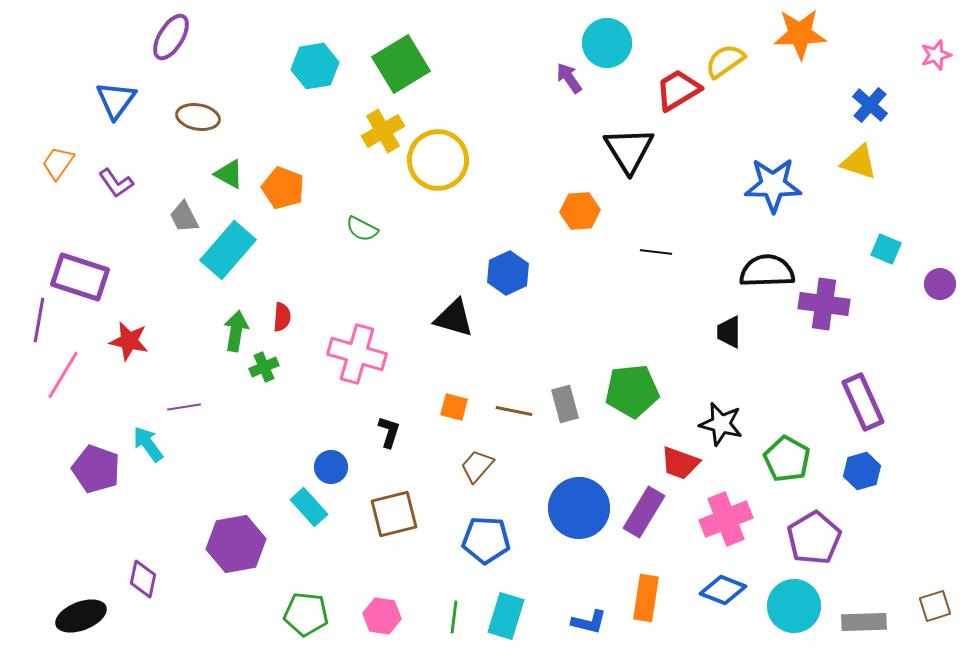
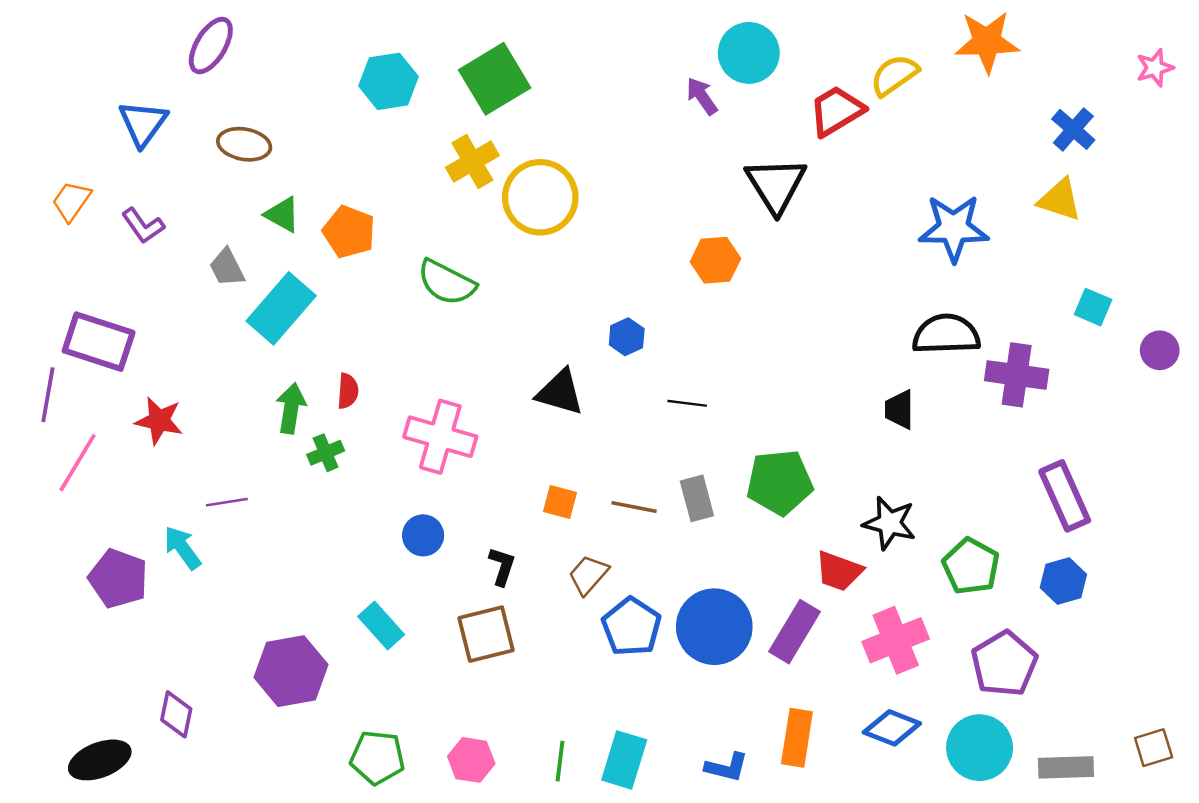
green semicircle: (362, 229) -> (446, 282), size x1.5
black line: (656, 252) -> (687, 403), moved
blue hexagon: (508, 273) -> (627, 337), size x0.7
black L-shape: (389, 432) -> (502, 566), moved
blue circle: (331, 467) -> (423, 535), moved
blue pentagon: (486, 540) -> (632, 627), moved, turned 30

